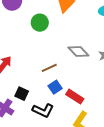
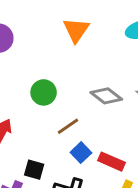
green circle: (40, 23) -> (44, 92), moved

